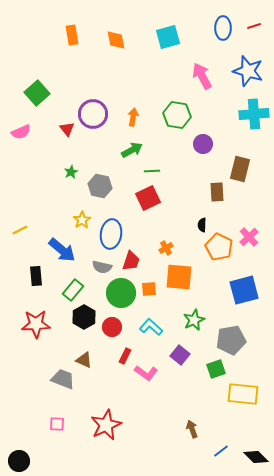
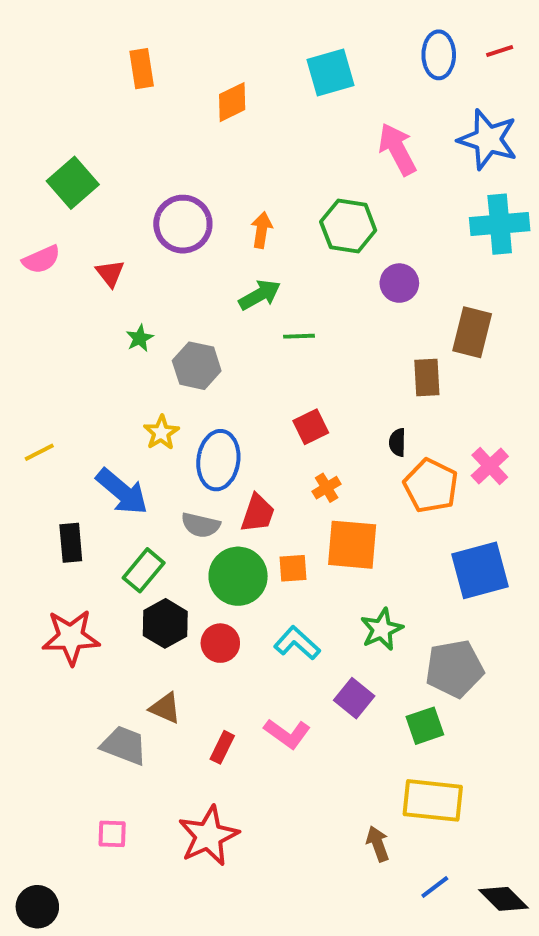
orange diamond: (116, 40) -> (232, 102), moved, turned 75
red triangle: (67, 129) -> (110, 273), moved
red square: (148, 198) -> (311, 427), moved, size x0.7
red rectangle: (125, 356) -> (222, 747), moved
yellow rectangle: (243, 394) -> (433, 800), moved

